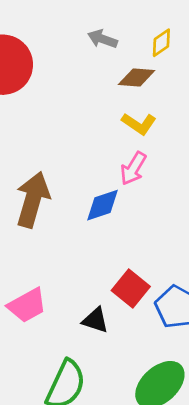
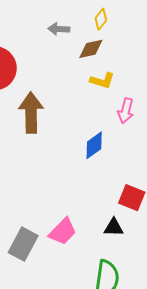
pink arrow: (133, 168) -> (126, 111), moved
brown arrow: (33, 200) -> (31, 113), moved

